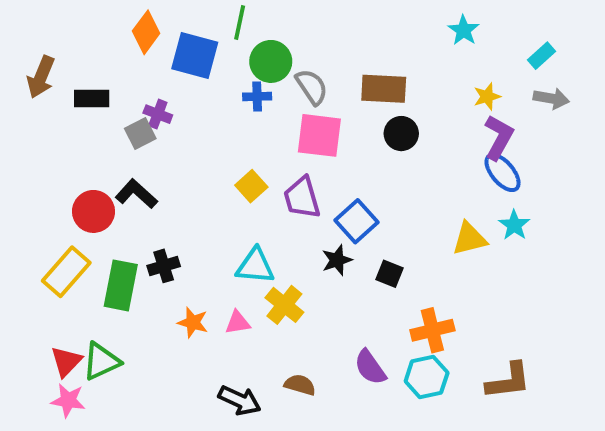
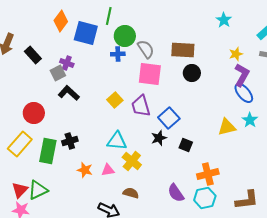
black rectangle: (92, 98) -> (33, 55), turned 48
black L-shape: (136, 194) -> (69, 93), moved
brown semicircle: (300, 385) -> (131, 193), moved

